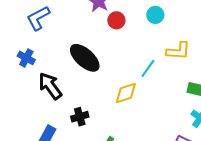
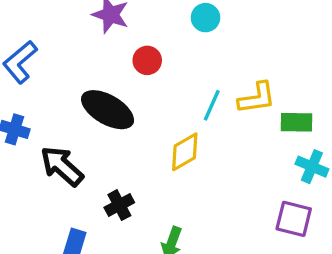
red circle: (116, 20) -> (147, 60), moved
yellow L-shape: (178, 51) -> (257, 98), moved

